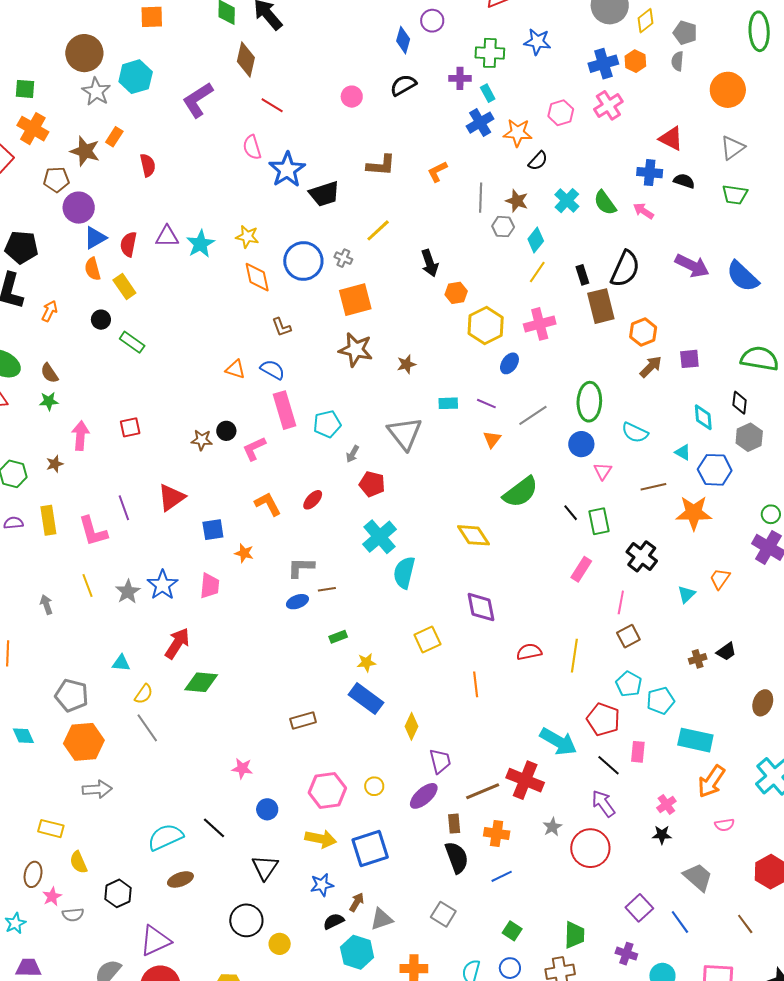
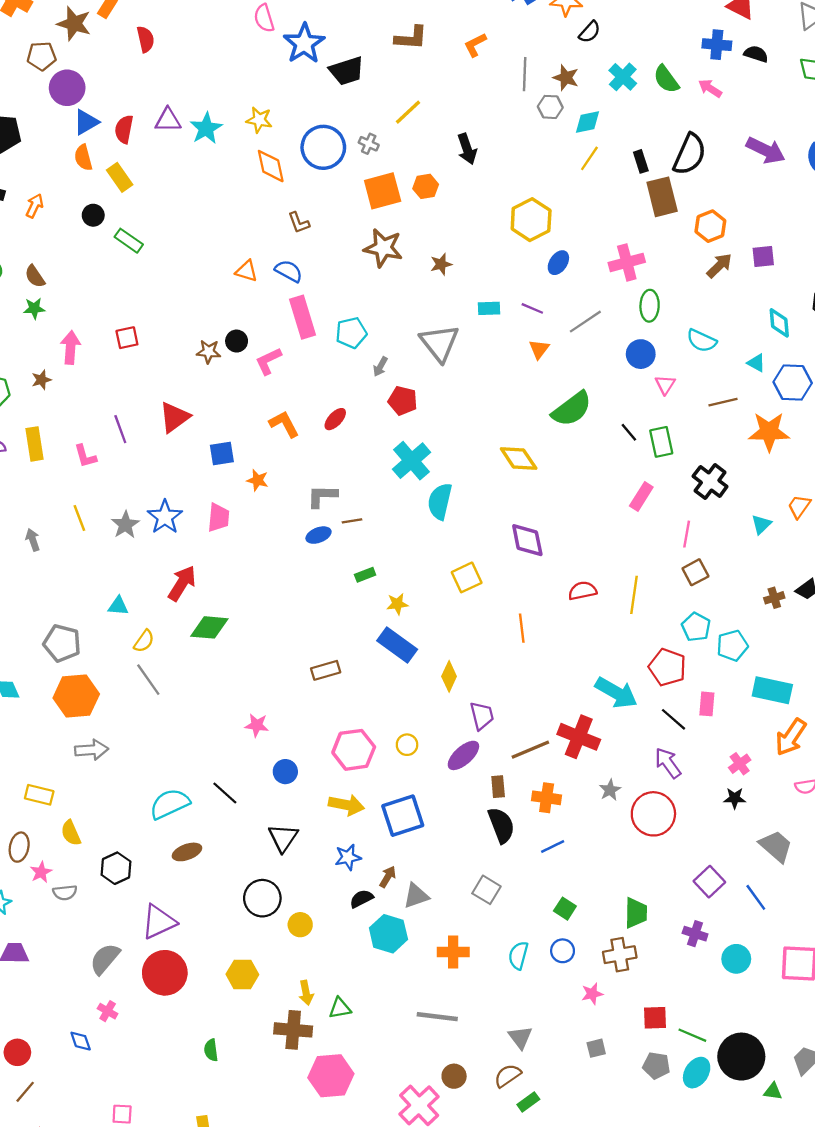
cyan diamond: (536, 240) -> (588, 122), turned 40
orange hexagon: (456, 293) -> (426, 186), moved
pink cross: (540, 324) -> (627, 262), moved
green ellipse: (589, 402) -> (650, 306), size x0.7
pink L-shape: (93, 531) -> (85, 456), size x0.7

